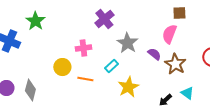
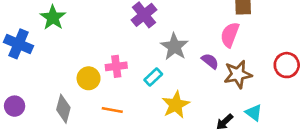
pink cross: (83, 48) -> (116, 66), moved
brown star: (175, 64) -> (238, 74), turned 30
orange line: (85, 79) -> (112, 110), moved
gray diamond: (30, 90) -> (63, 109), moved

